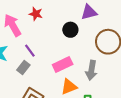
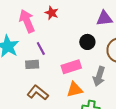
black circle: (70, 30) -> (87, 42), moved
gray rectangle: (23, 68) -> (32, 64), turned 40

